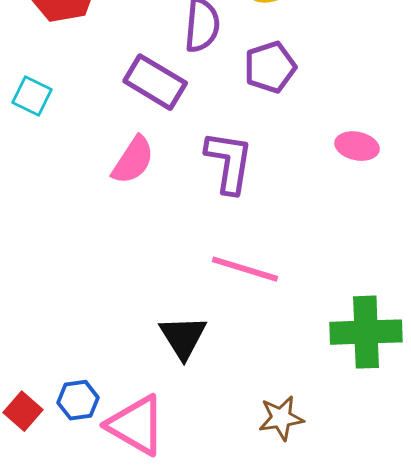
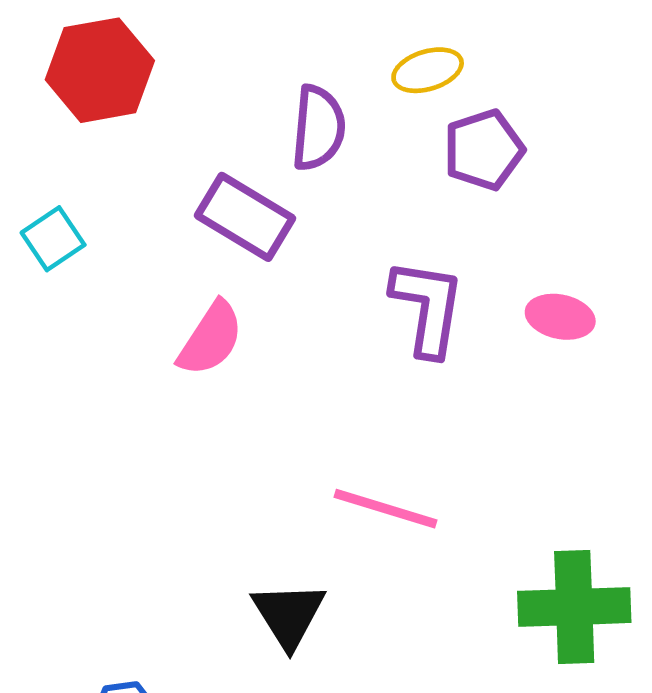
purple pentagon: (270, 67) -> (484, 150), moved
cyan square: (32, 96) -> (53, 239), turned 30
purple L-shape: (229, 162) -> (428, 307), moved

